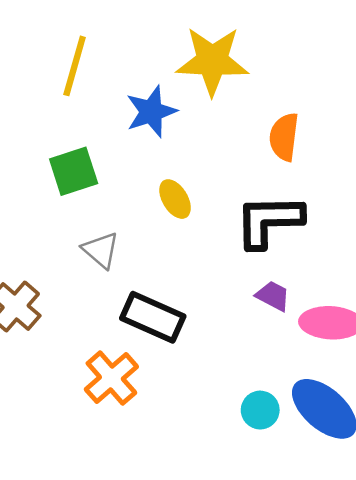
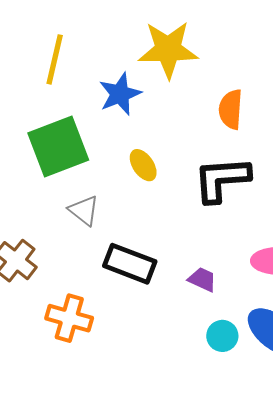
green square: (74, 171) -> (58, 146), size x1.5
purple trapezoid: (273, 296) -> (202, 279), moved
orange cross: (111, 378) -> (69, 318), moved, turned -30

